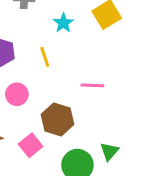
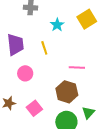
brown hexagon: (57, 119) -> (67, 92), moved

